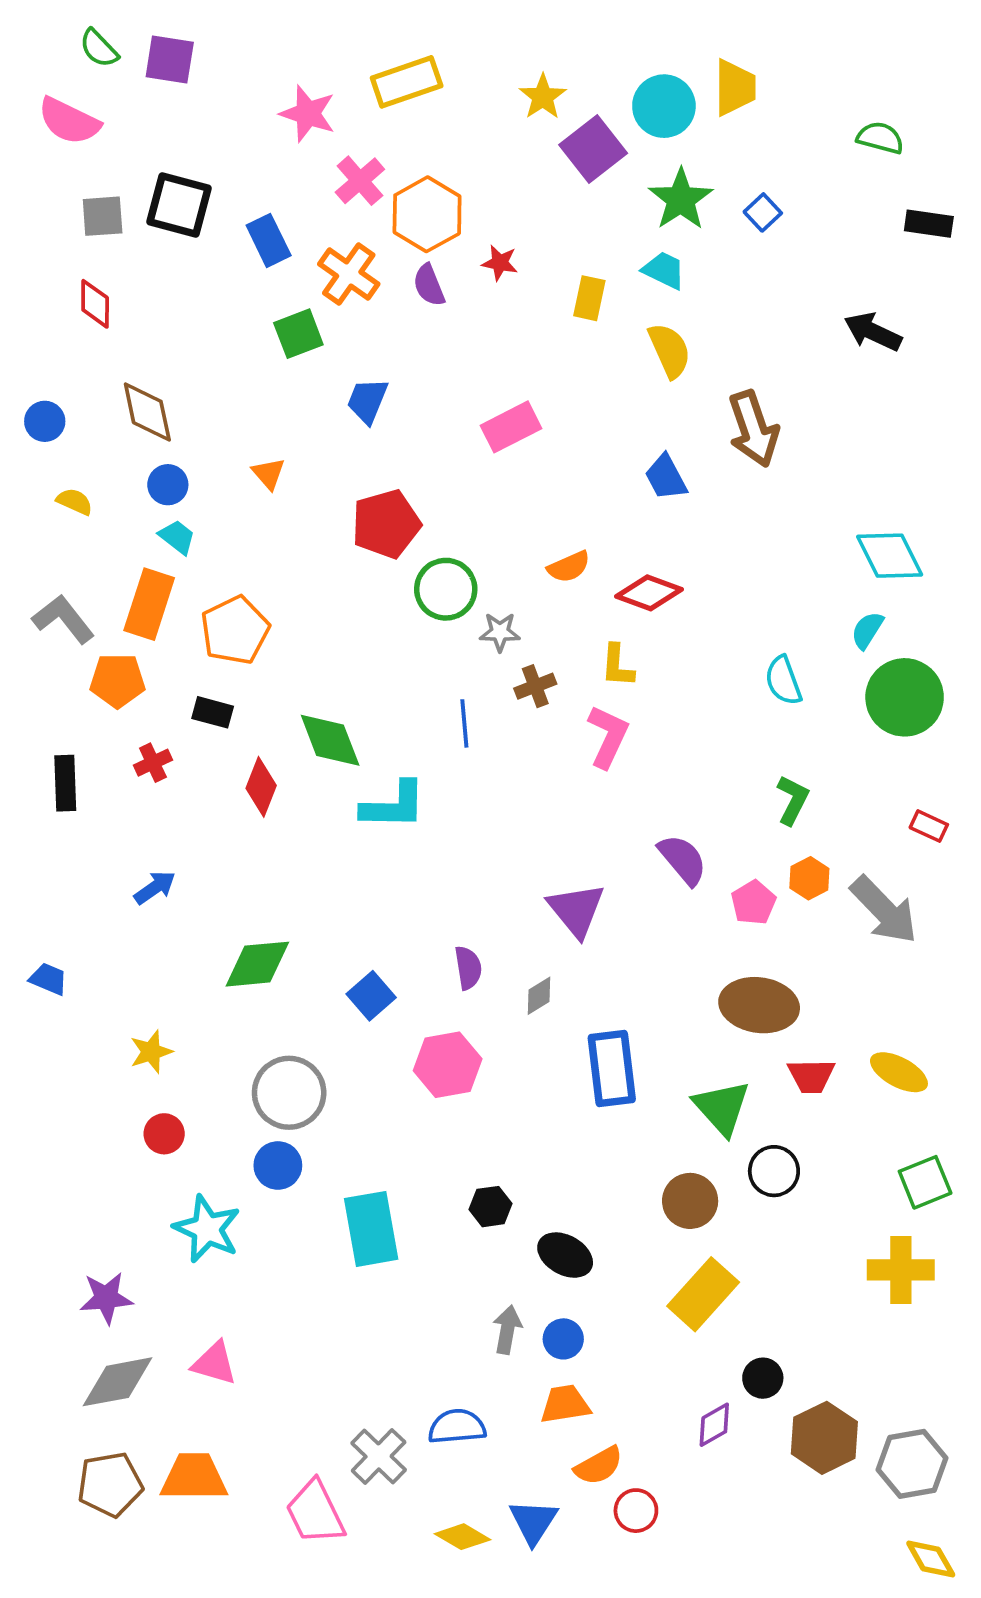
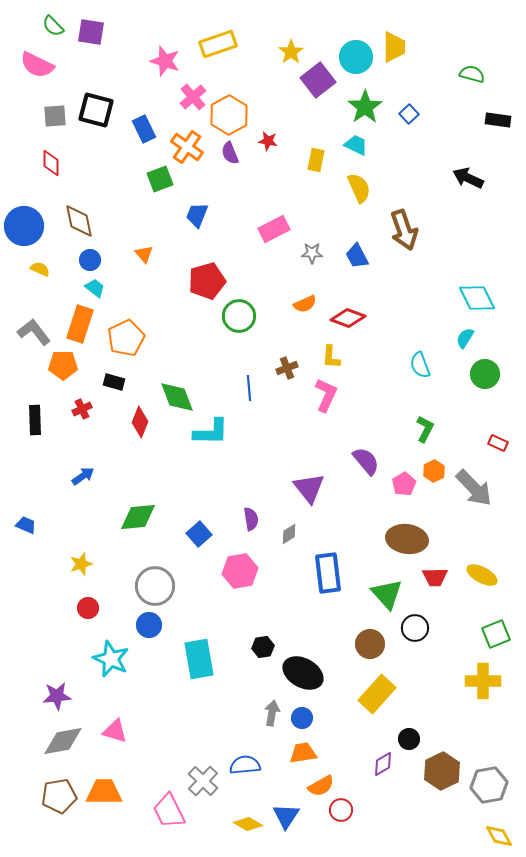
blue circle: (45, 421) -> (24, 226), size x1.8
gray star: (500, 632) -> (312, 253), moved
green circle: (905, 697) -> (485, 374), size x0.7
black ellipse: (565, 1255) -> (303, 673), size x1.4

